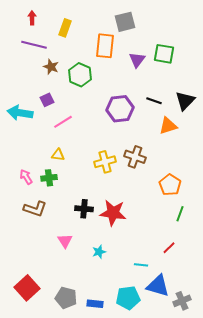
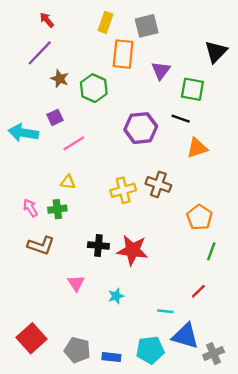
red arrow: (32, 18) -> (47, 20), moved, turned -40
yellow rectangle: (65, 28) -> (105, 22), moved
purple line: (34, 45) -> (40, 53), turned -60
green square: (164, 54) -> (192, 89), moved
black triangle: (185, 101) -> (216, 52), moved

